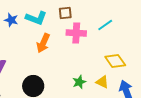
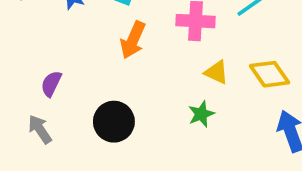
yellow triangle: (102, 82) -> (216, 72), moved

